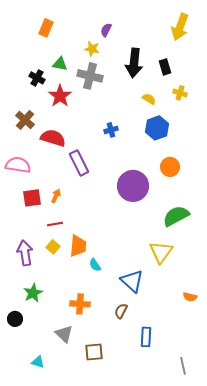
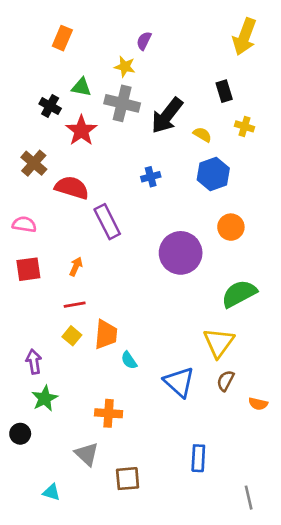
black arrow: (134, 63) -> (167, 116), moved, turned 32
pink semicircle: (18, 165) -> (24, 224), size x0.7
red square: (32, 198) -> (28, 269), moved
purple arrow: (25, 253) -> (34, 362), moved, size x0.7
brown semicircle: (121, 311) -> (225, 381), moved

